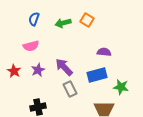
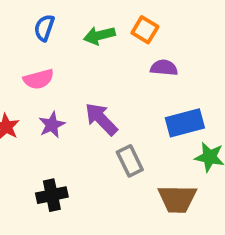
purple semicircle: (104, 52) -> (164, 68), moved
blue rectangle: (97, 75) -> (185, 123), moved
gray rectangle: (70, 89) -> (130, 161), moved

